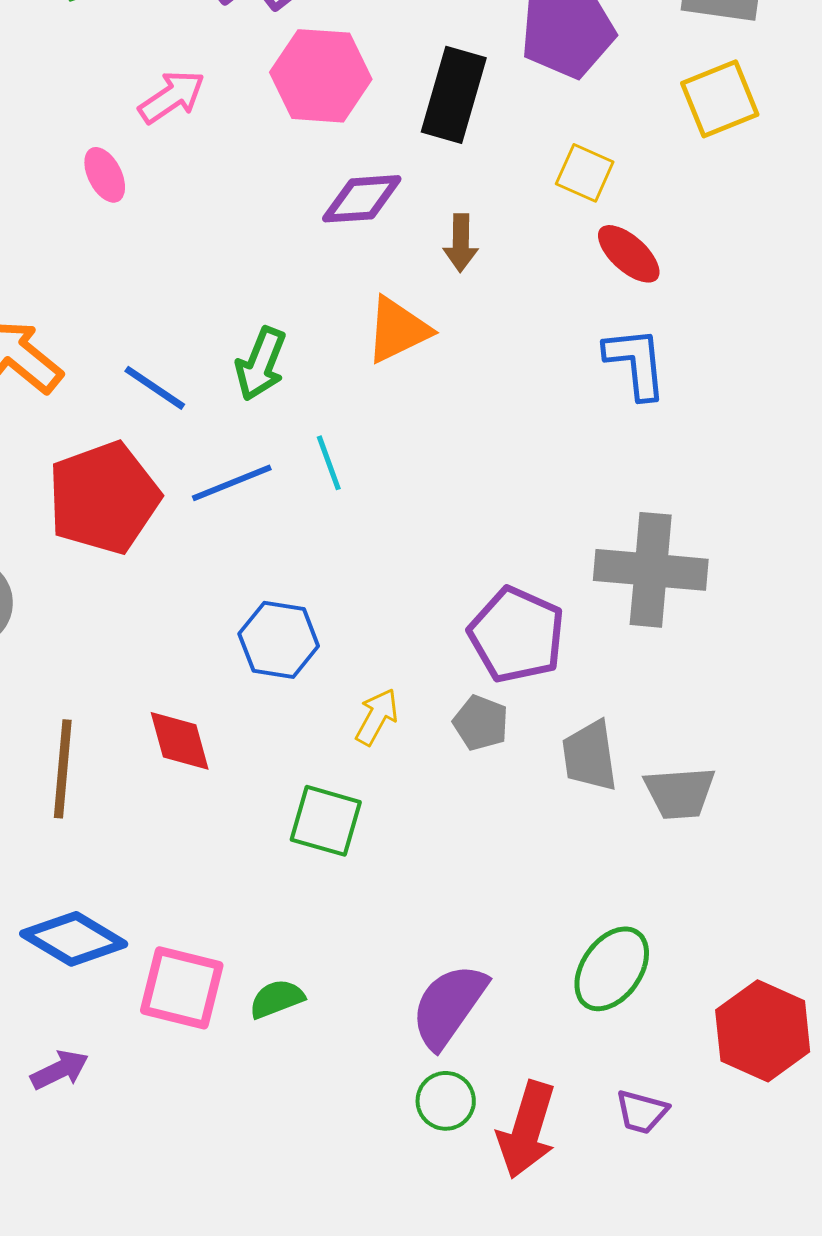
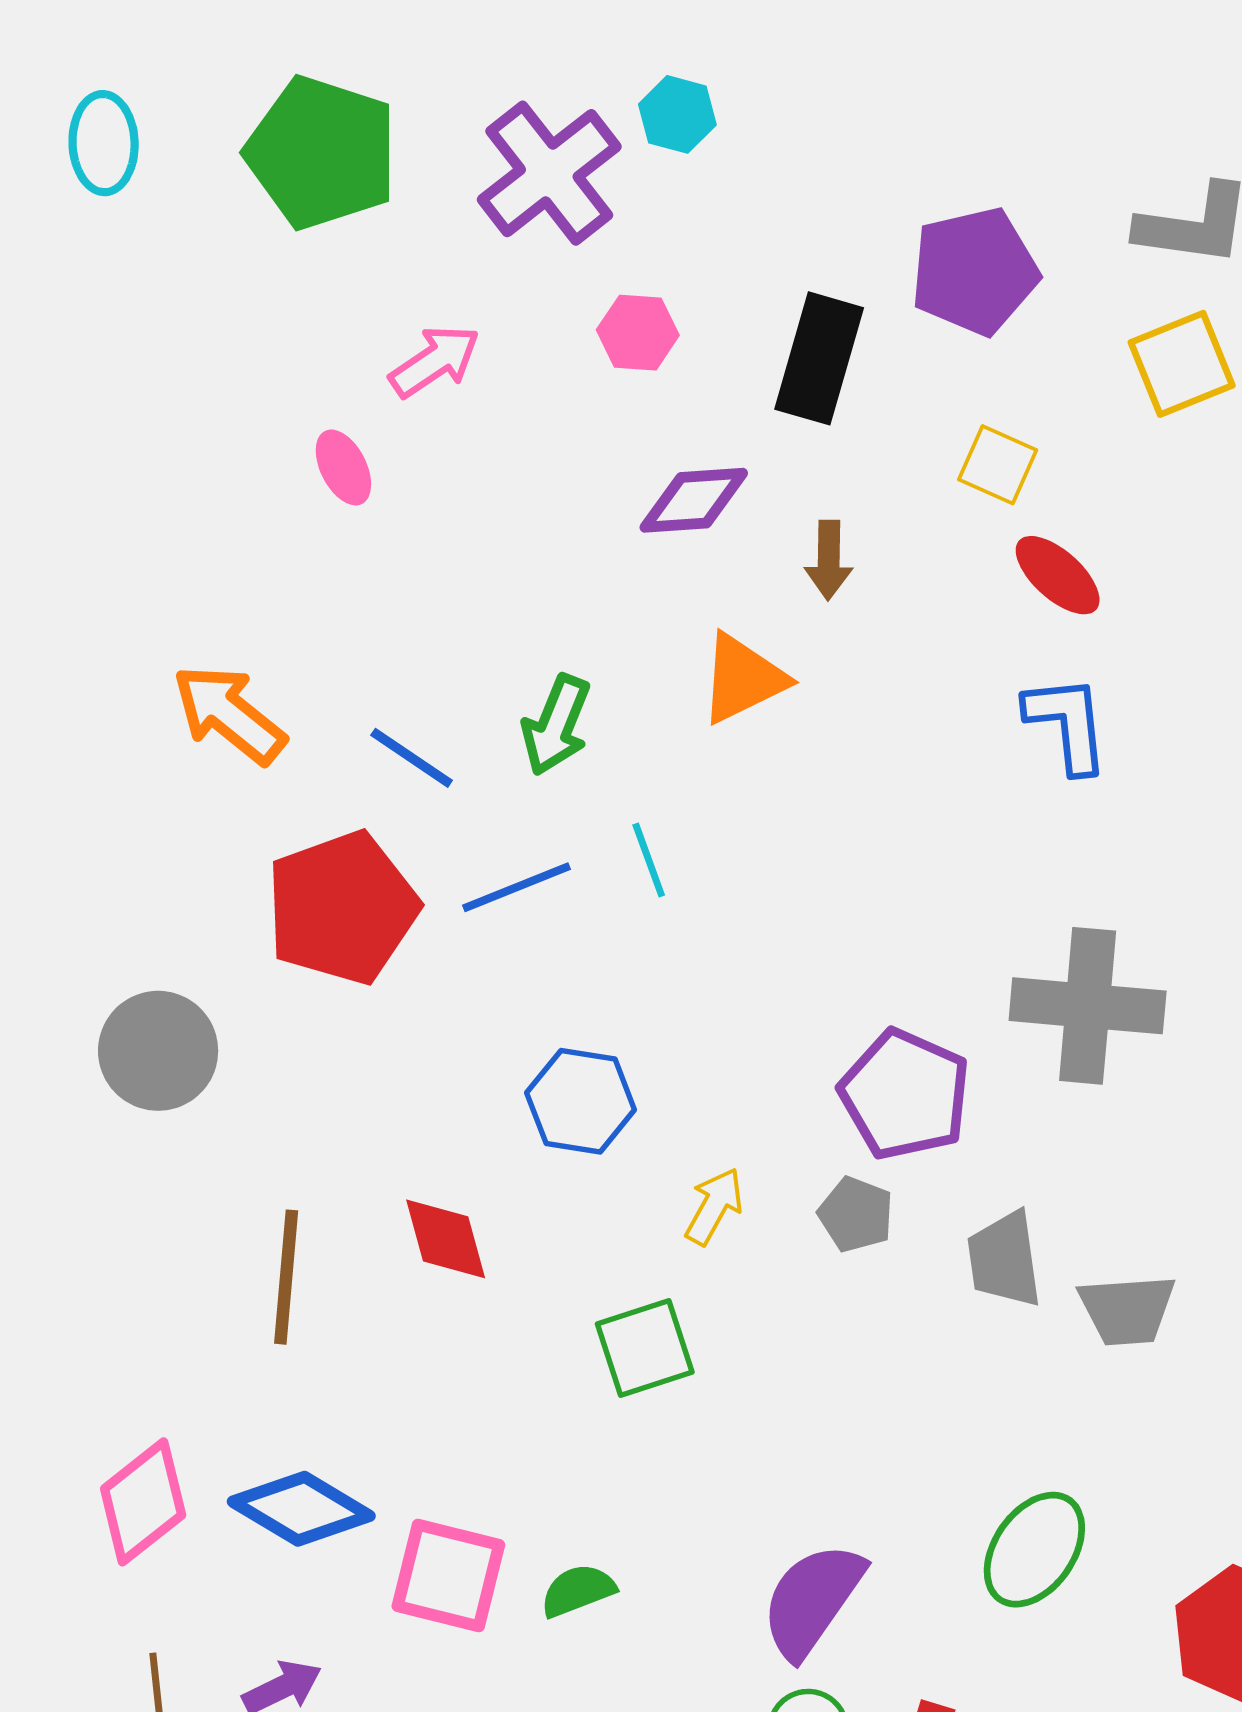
pink hexagon: (321, 76) -> (638, 333), size x0.6
green square: (326, 821) -> (645, 1348), turned -34

